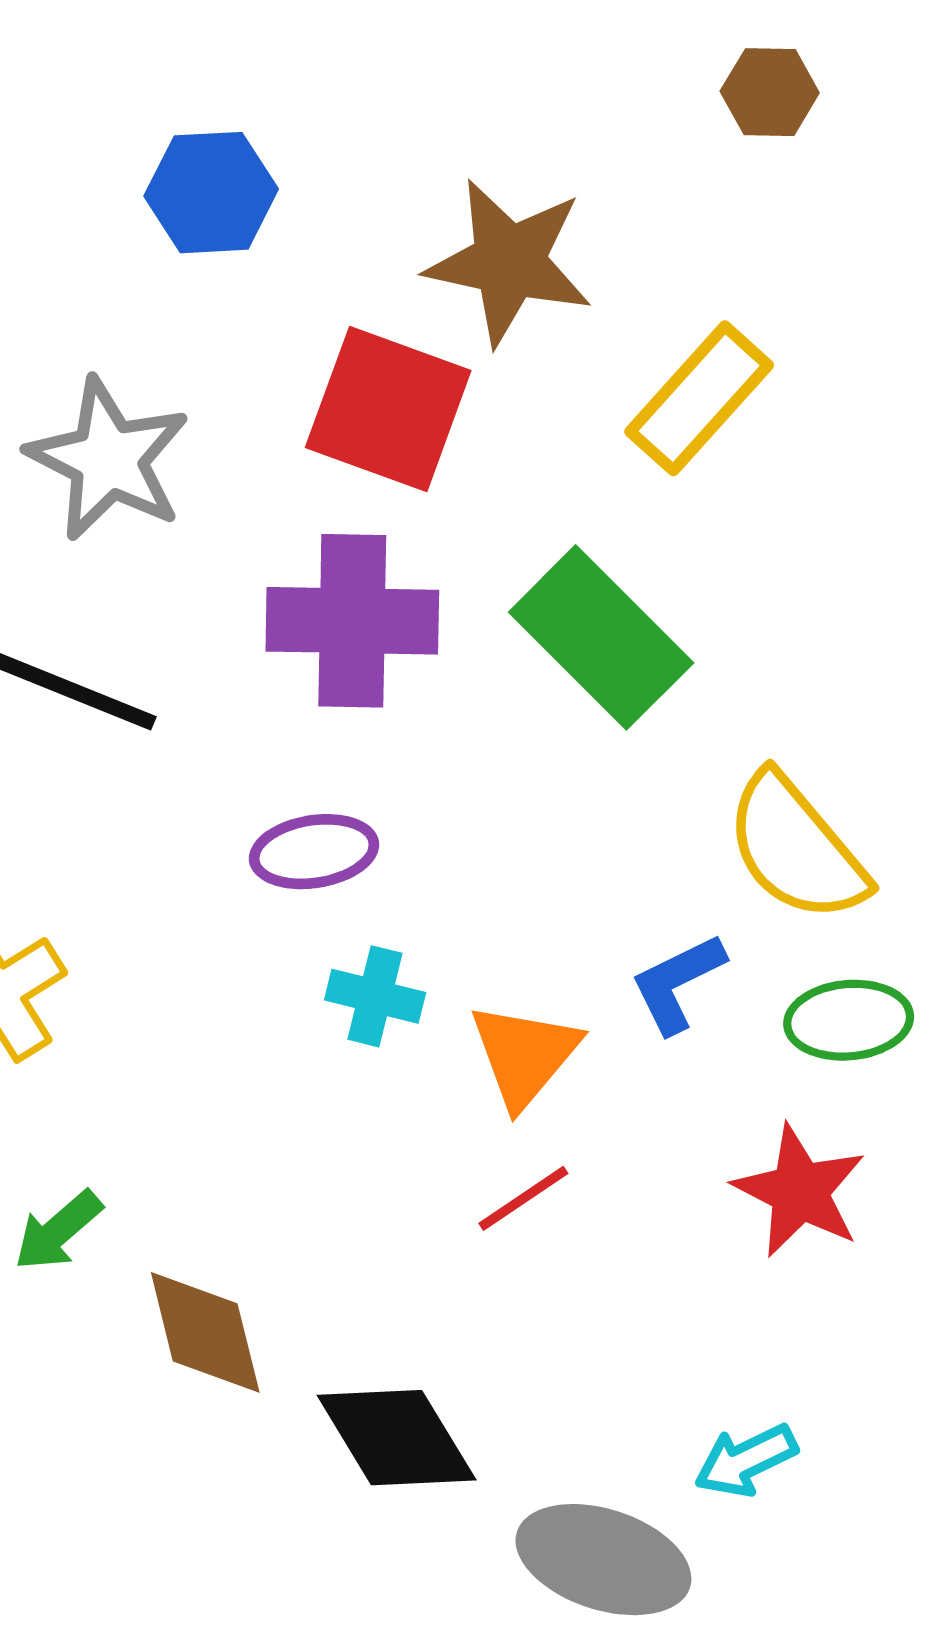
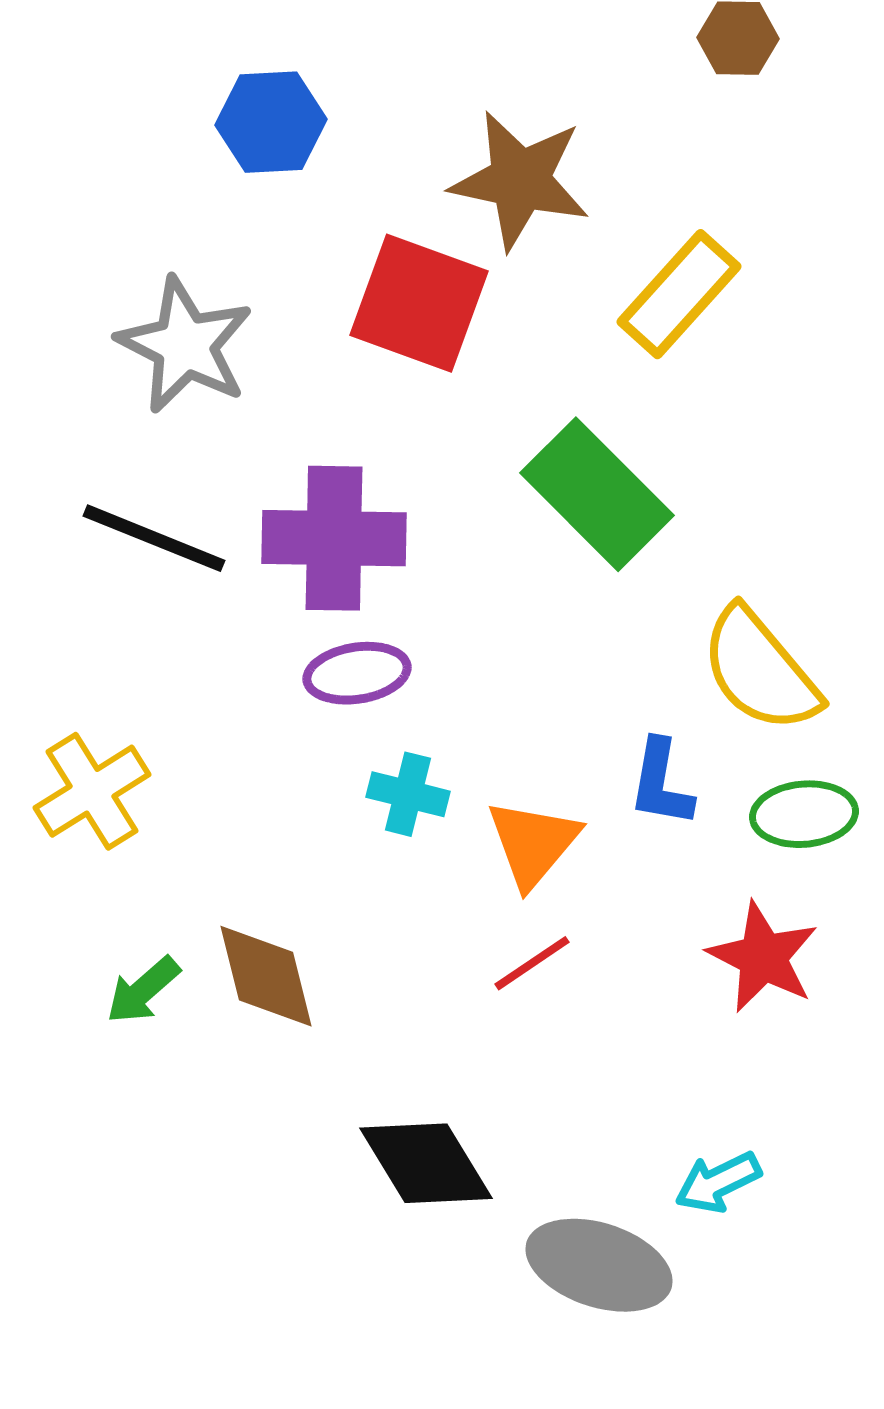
purple cross: (352, 621) -> (334, 538), moved
blue L-shape: (678, 983) -> (661, 783), turned -54
brown diamond: (205, 1332) -> (266, 976), moved

